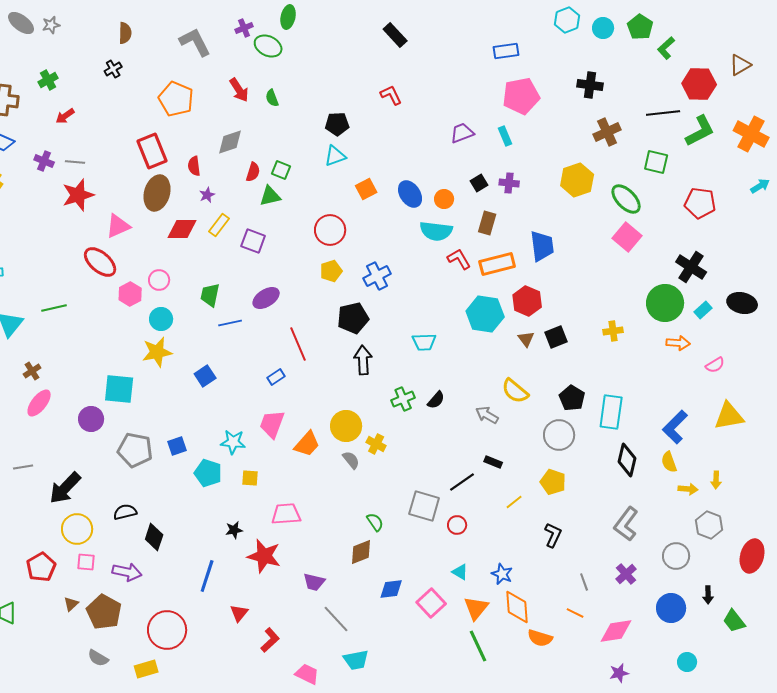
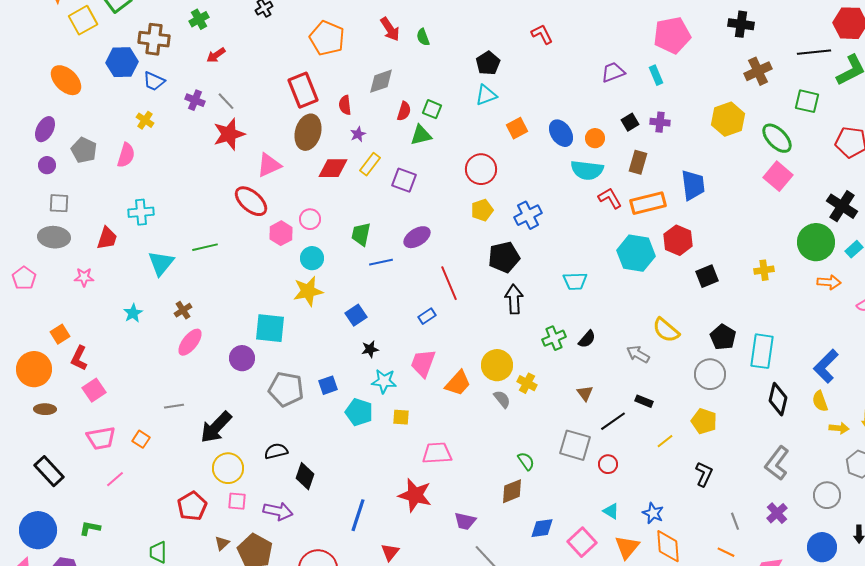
black pentagon: (337, 124) -> (488, 63), turned -30
gray line: (75, 162) -> (226, 101), turned 42
brown triangle: (526, 339) -> (585, 393), moved
black star: (234, 530) -> (370, 349), moved

